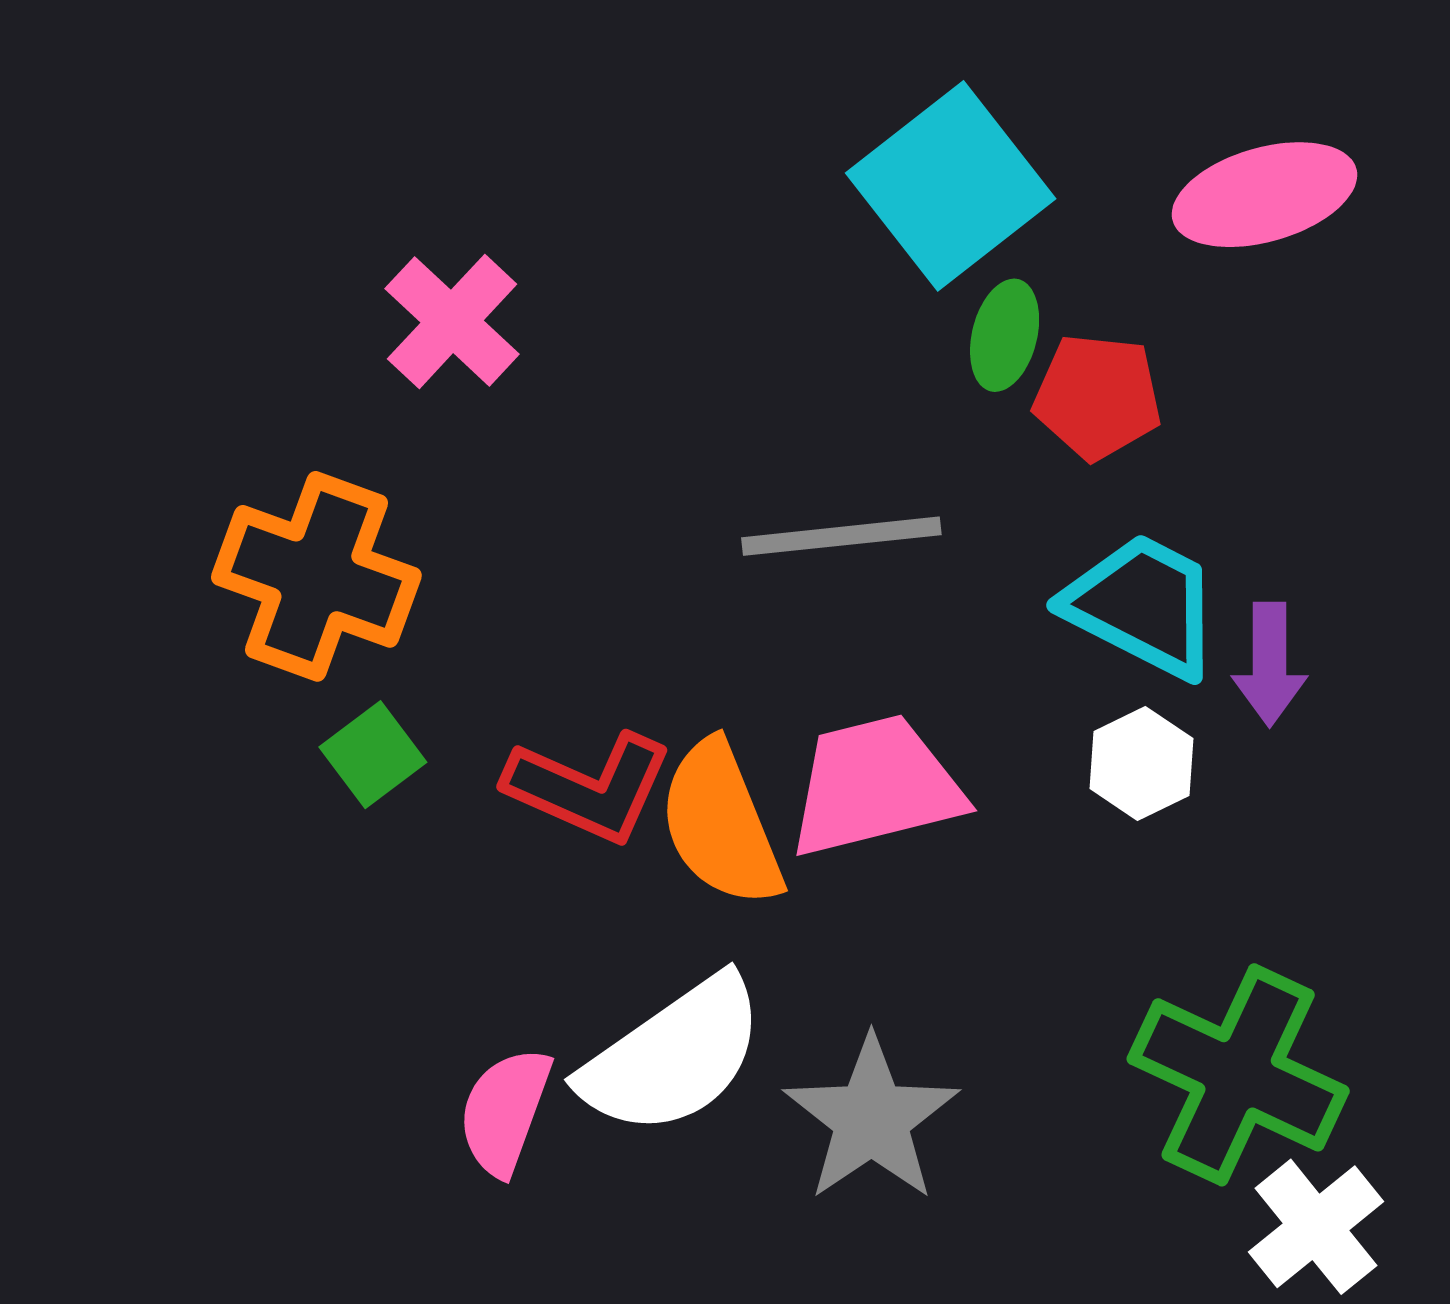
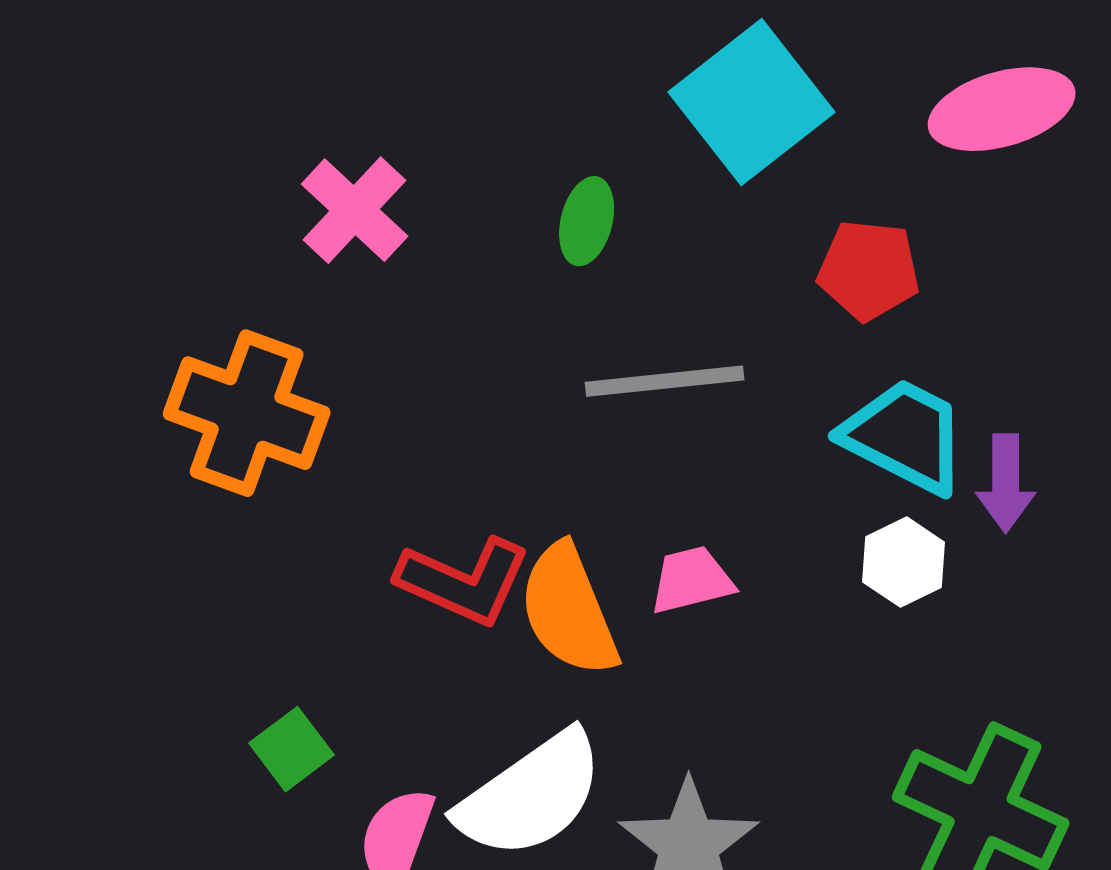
green ellipse: (1005, 335) -> (587, 221), moved
green square: (373, 755) -> (292, 749), moved
pink trapezoid: (875, 786) -> (692, 580), size x0.6

